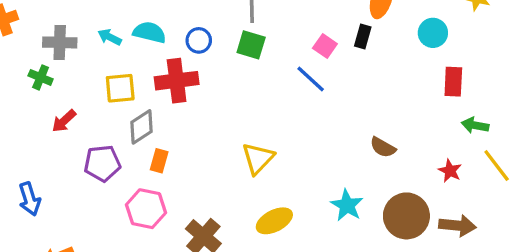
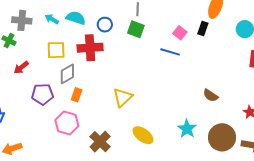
blue line: (311, 79) -> (170, 52), turned -30
yellow triangle: (258, 158) -> (123, 97), moved
yellow ellipse: (274, 221) -> (143, 135), turned 60

